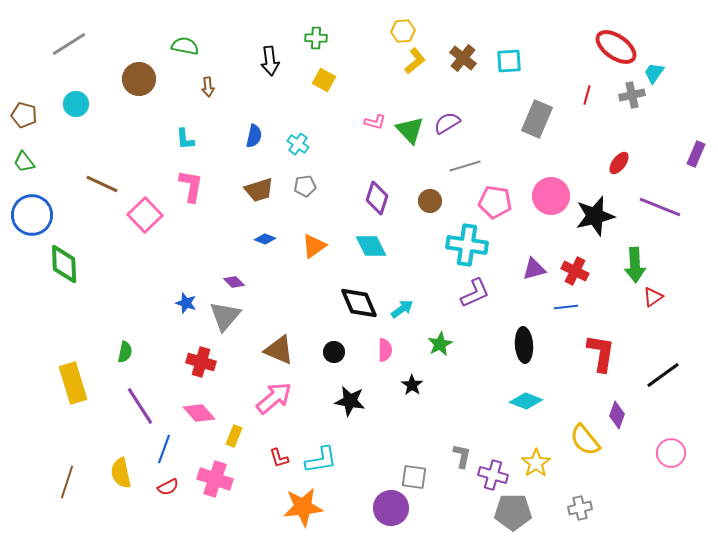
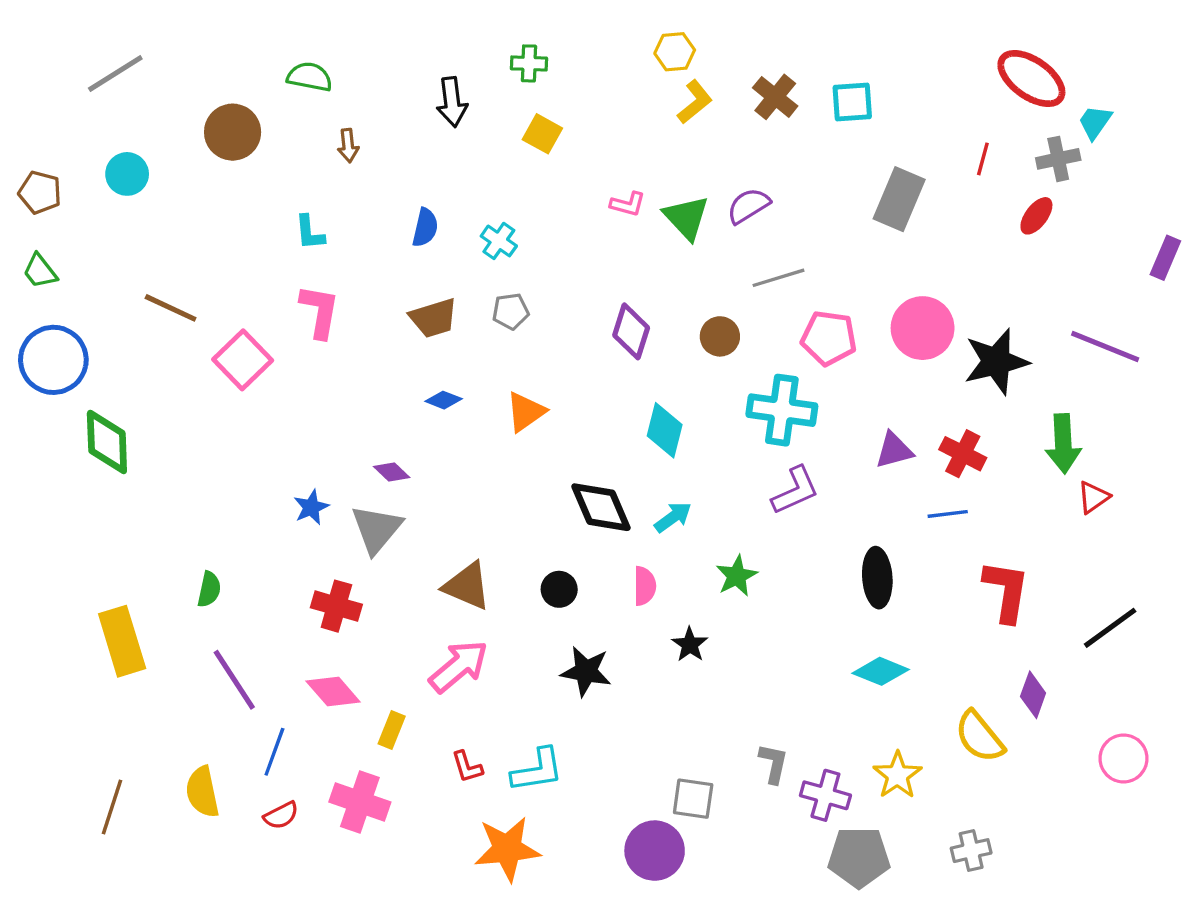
red ellipse: (619, 163) -> (1036, 216), moved
cyan diamond: (371, 246) -> (665, 430), moved, turned 40
blue star: (186, 303) -> (311, 507), turned 30

